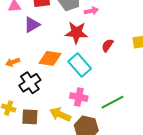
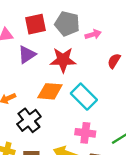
red star: (76, 33) -> (63, 60), moved
red semicircle: (107, 45) -> (114, 61), moved

